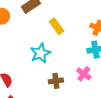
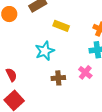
yellow rectangle: (56, 26) -> (61, 26), turned -35

